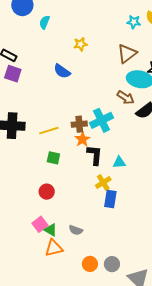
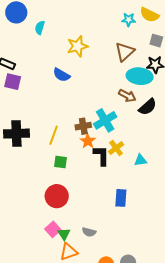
yellow star: (80, 44) -> (77, 46), size x1.5
yellow line: (49, 131) -> (54, 135), turned -48
cyan triangle: (119, 162) -> (140, 160), moved
yellow cross: (103, 183) -> (116, 148), moved
red circle: (47, 192) -> (57, 196), size x1.5
green triangle: (51, 230) -> (64, 234), turned 32

